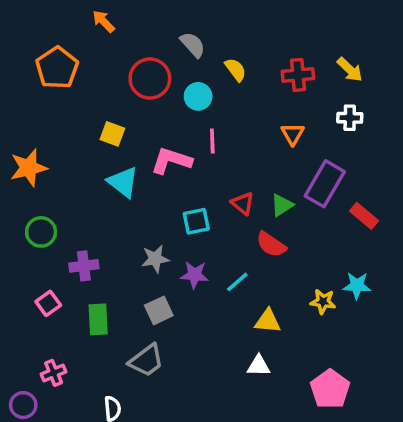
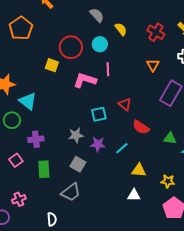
red cross: (298, 75) -> (156, 32), turned 36
red circle: (150, 79) -> (71, 47), moved
cyan triangle: (123, 182) -> (28, 101), moved
green triangle: (282, 205) -> (170, 138), moved, turned 40
yellow star: (323, 302) -> (168, 181), moved
gray square: (159, 310) -> (78, 164), turned -35

